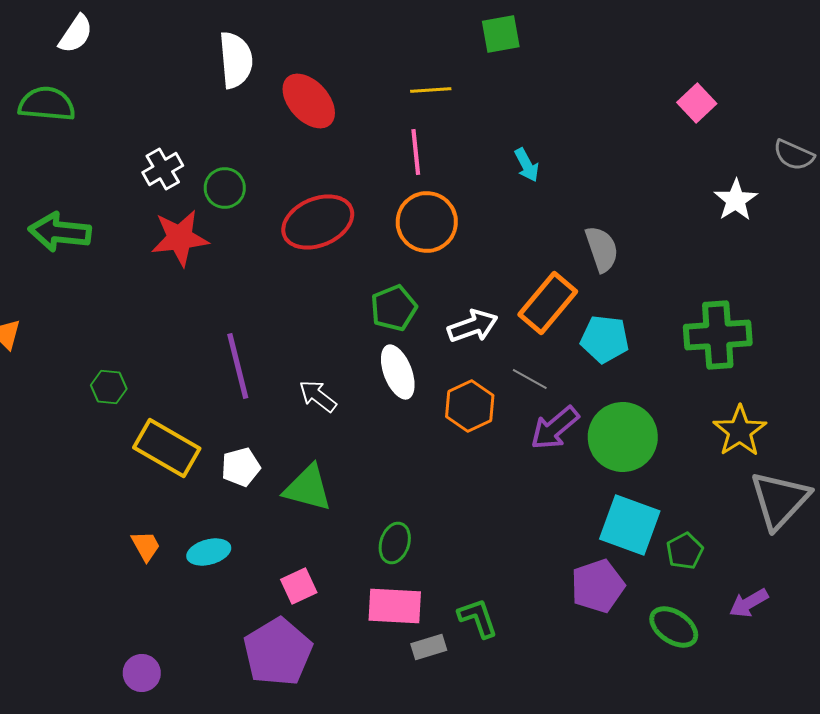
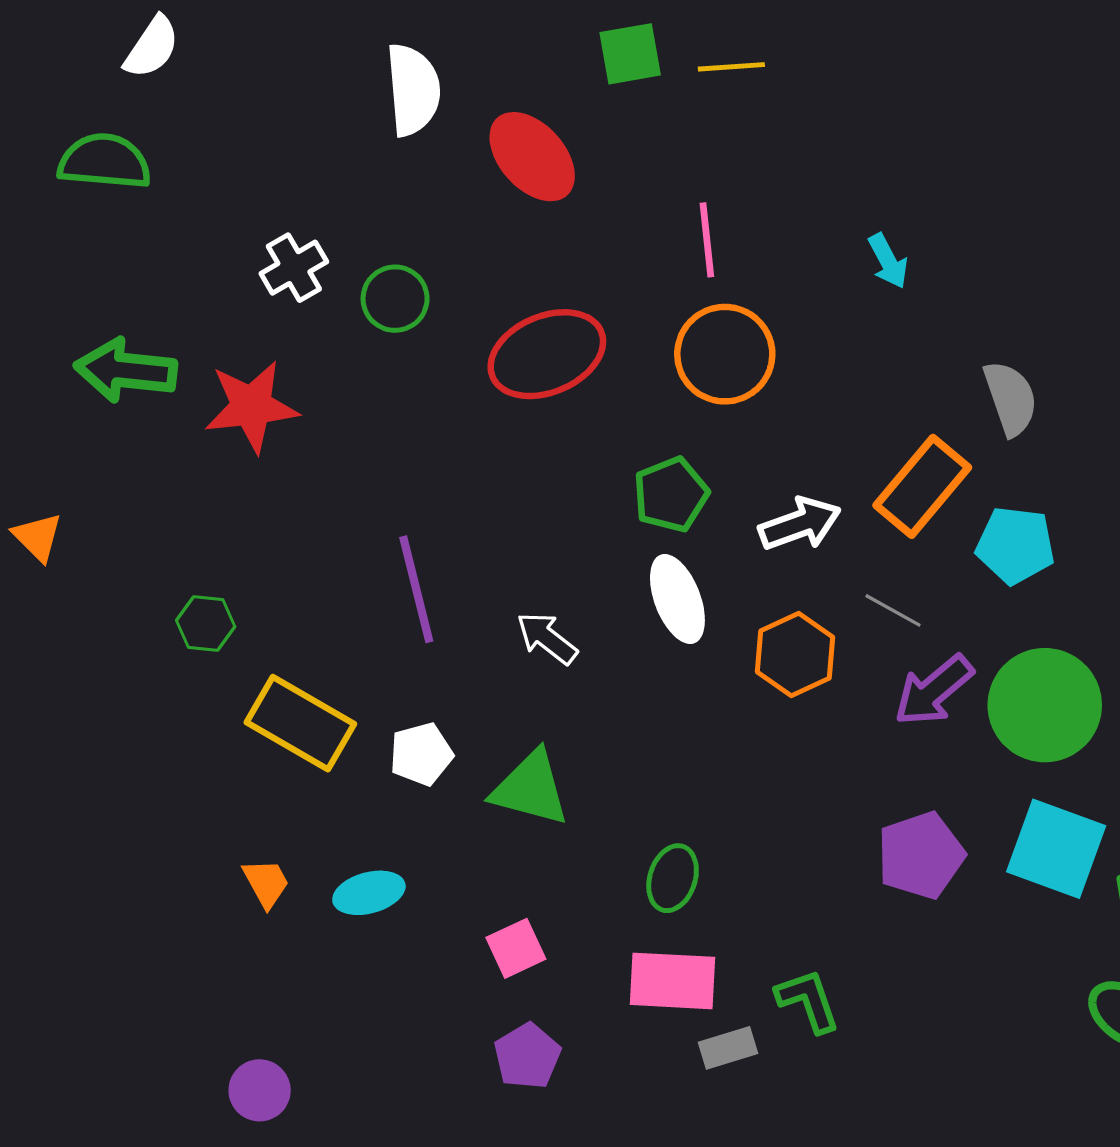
green square: (501, 34) -> (630, 54), moved
yellow line: (431, 90) -> (731, 67), moved
red star: (180, 238) -> (251, 406), moved
purple pentagon: (598, 586) -> (921, 855), moved
purple pentagon: (278, 652) -> (527, 1056), moved, size x0.6

